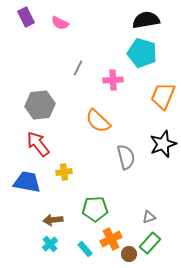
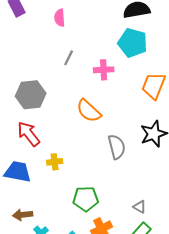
pink semicircle: (60, 23) -> (60, 18), moved, turned 60
gray triangle: (149, 217) -> (140, 207), turned 48
brown arrow: (53, 220) -> (23, 215), moved

